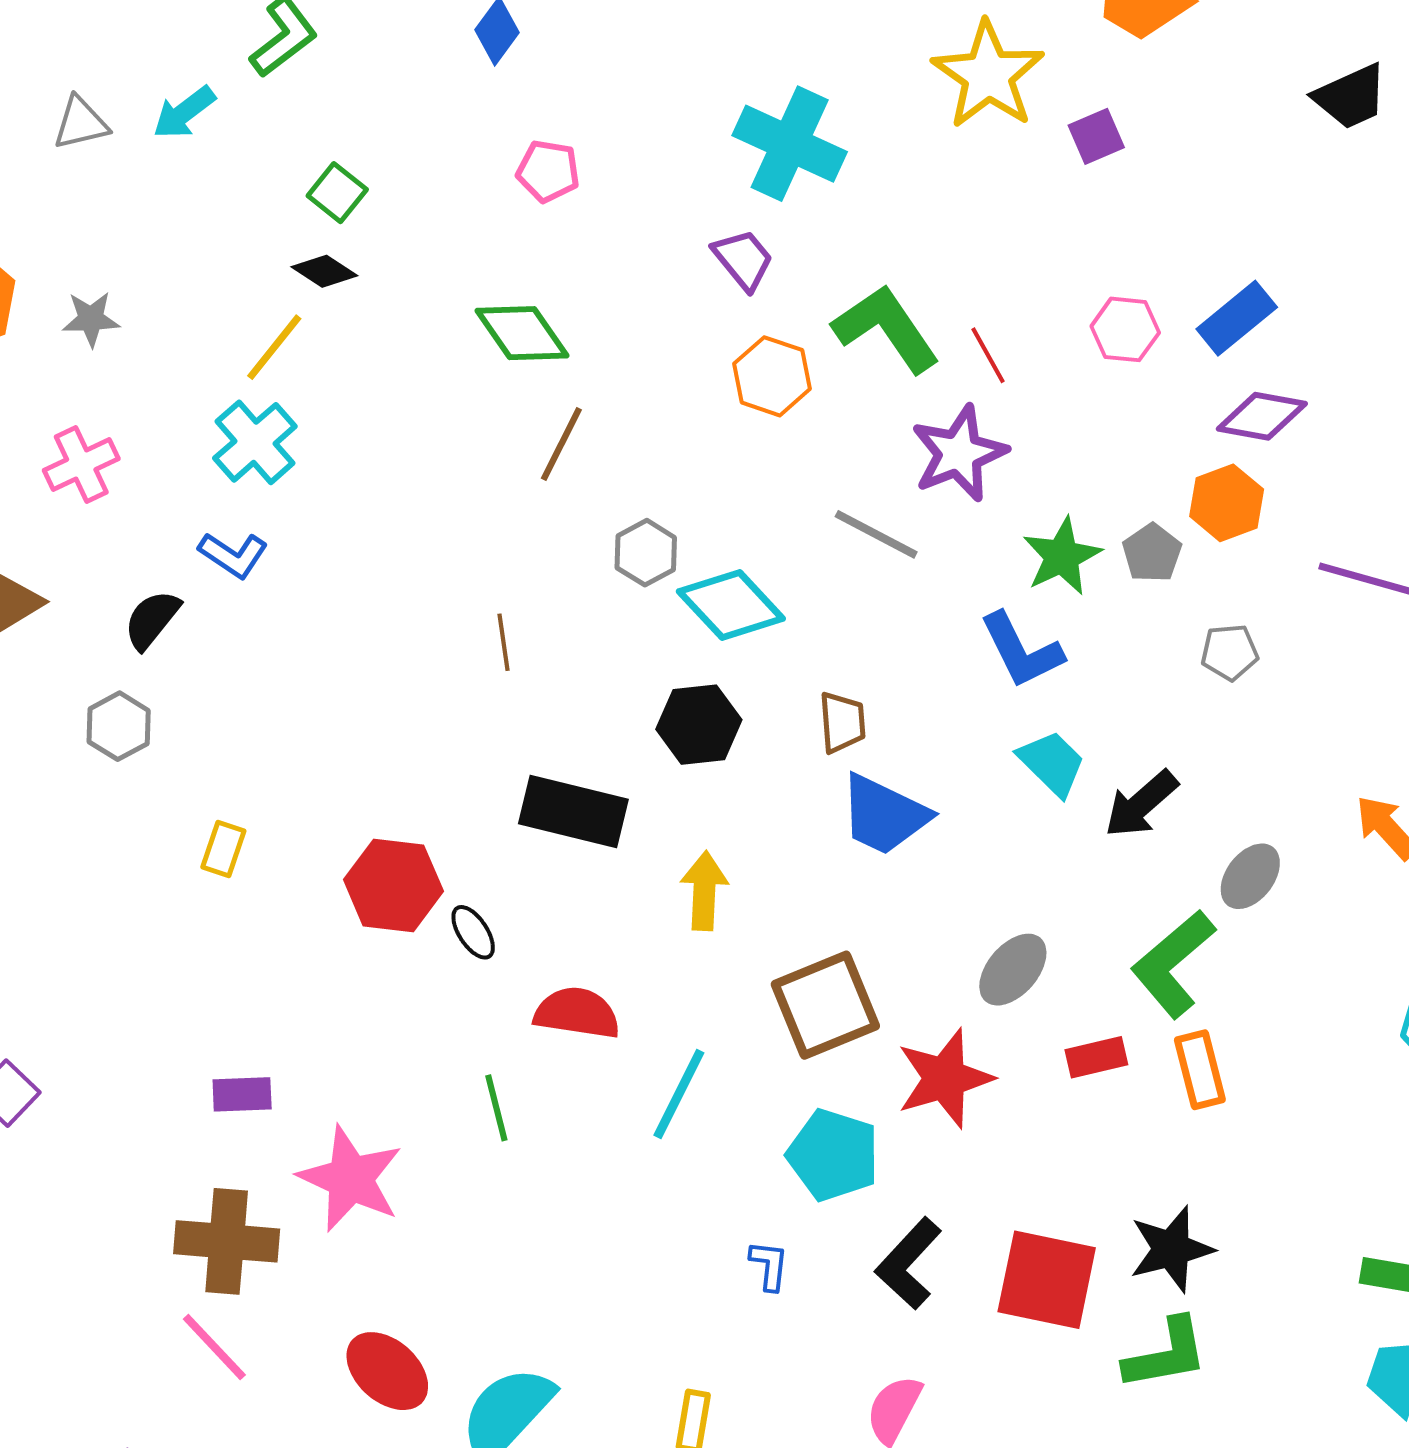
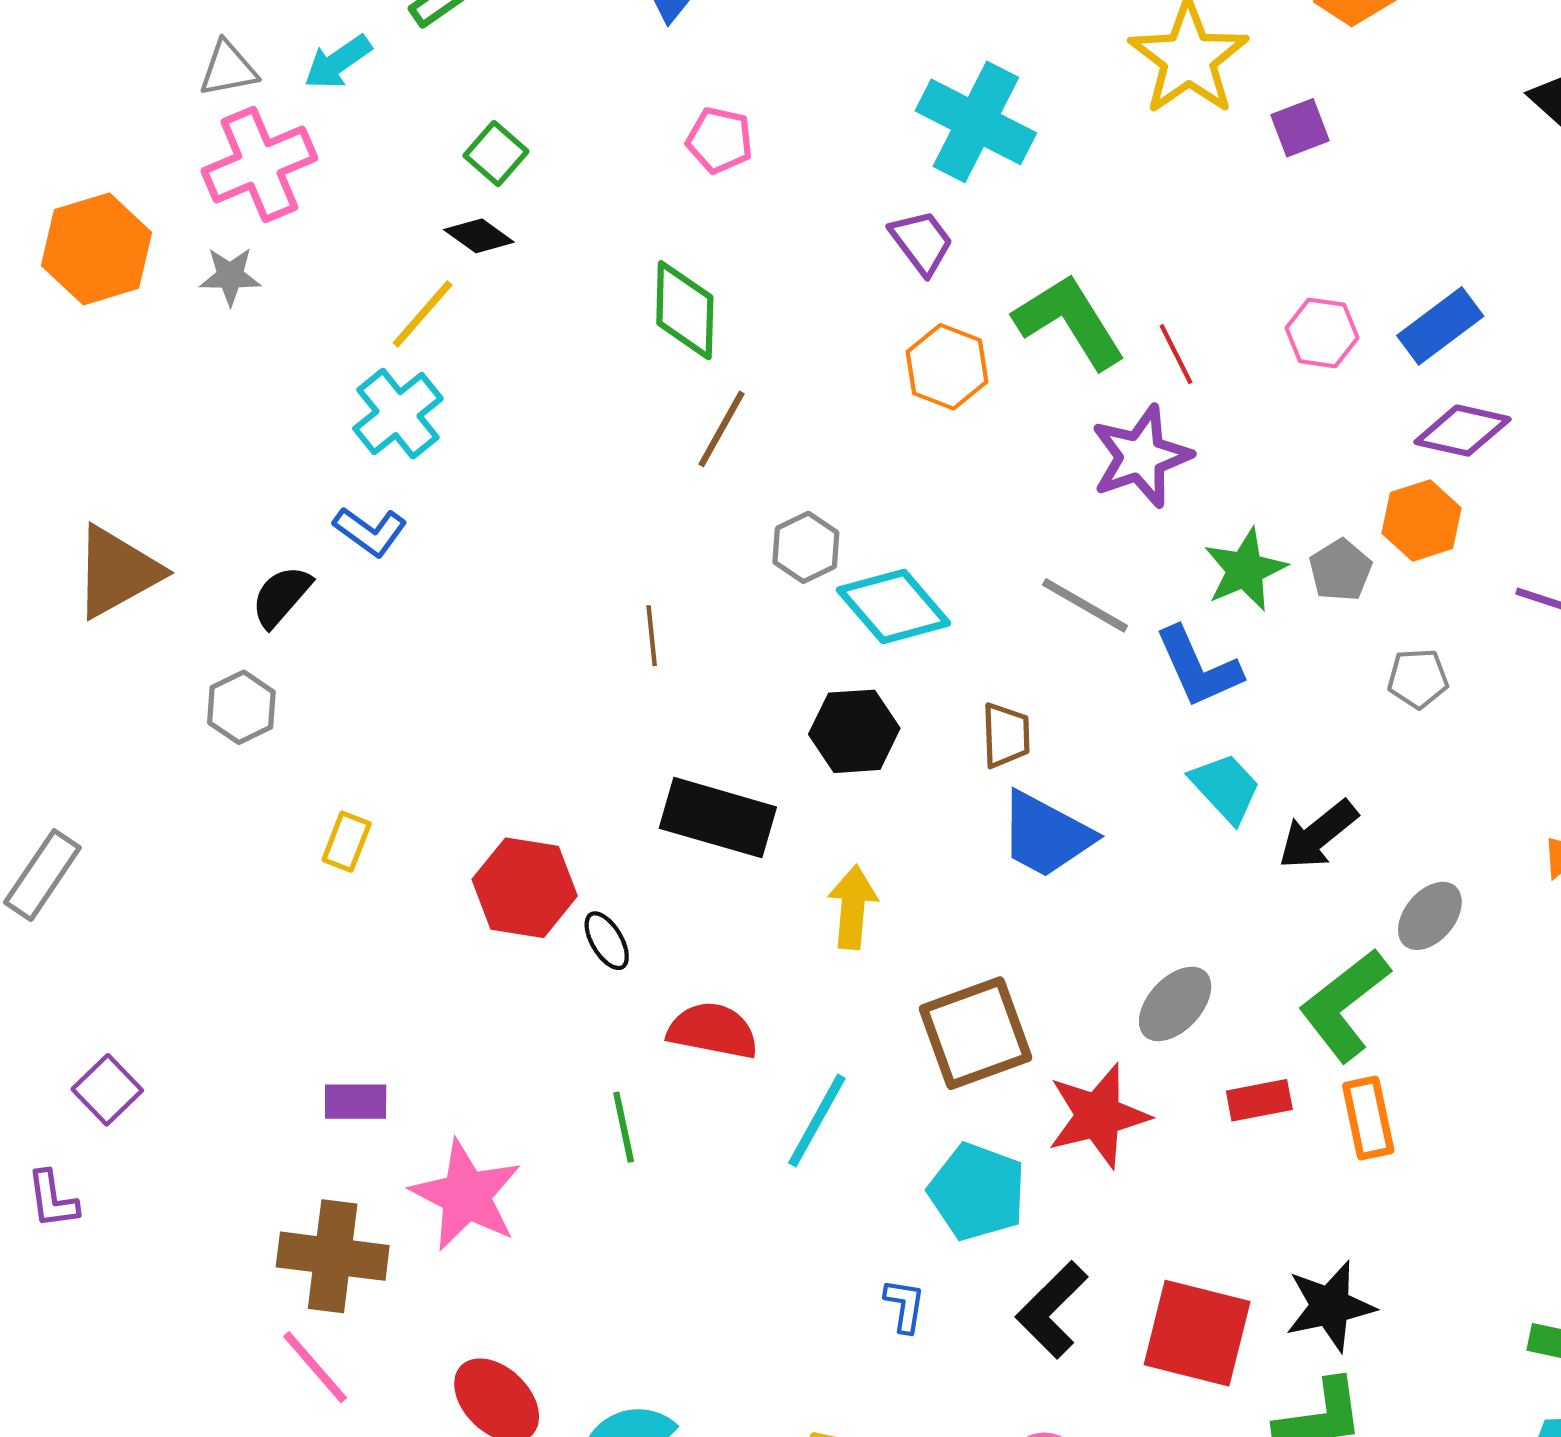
green diamond: (522, 333) -> (685, 310), turned 34
pink cross: (81, 464) -> (259, 165), moved, size x1.4
gray line: (876, 534) -> (1085, 605), moved

